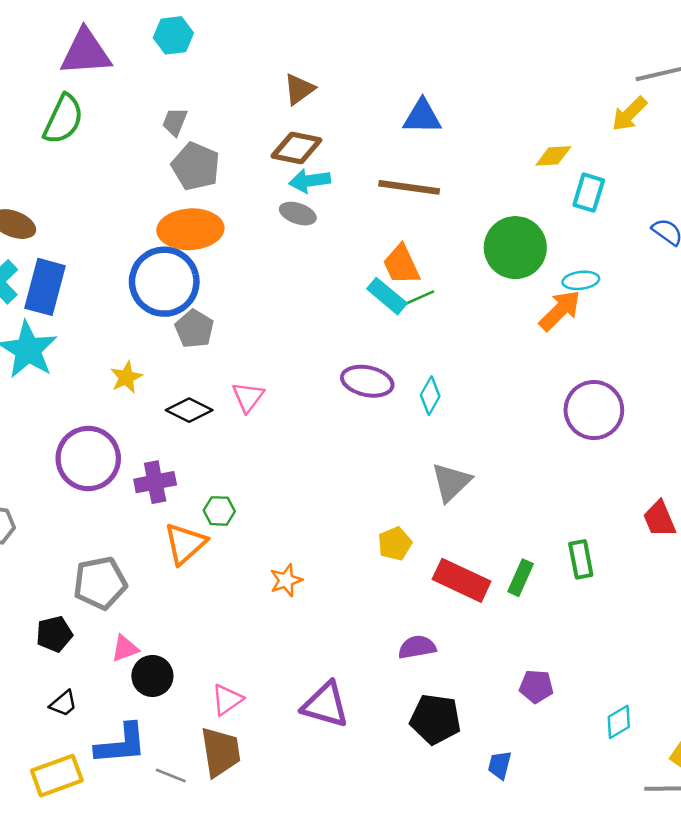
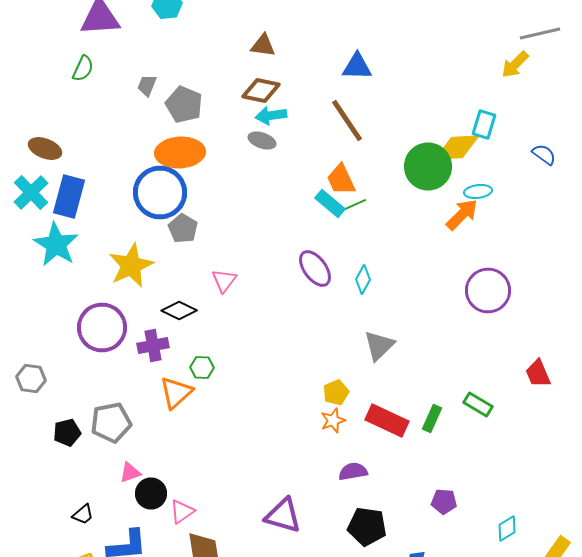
brown triangle: (299, 89) -> (263, 46), turned 44
green semicircle: (63, 119) -> (83, 68), size x0.7
gray trapezoid: (175, 122) -> (147, 86), moved
yellow diamond: (553, 156) -> (457, 148), moved, size x1.6
brown line: (409, 187) -> (347, 120), turned 48
yellow star: (126, 377) -> (131, 266), size x1.8
purple ellipse: (367, 381) -> (315, 268), turned 42
black diamond: (189, 410) -> (179, 310), moved
green rectangle: (581, 559) -> (478, 404), turned -48
orange star: (286, 580) -> (333, 420), moved
black pentagon: (54, 634) -> (67, 432), moved
pink triangle: (227, 700) -> (182, 512), moved

